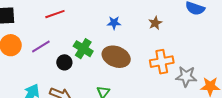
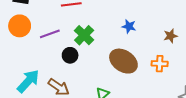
green cross: (83, 49) -> (84, 35), moved
orange cross: (162, 62) -> (160, 64), moved, size x0.7

